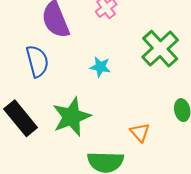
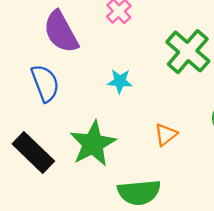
orange triangle: (140, 132) -> (166, 135), moved, turned 40

